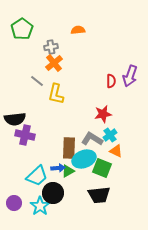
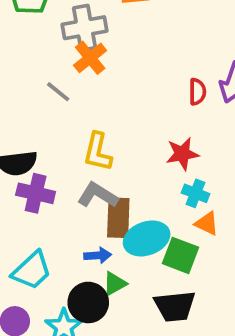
gray cross: (51, 47) -> (84, 28), size x1.6
yellow L-shape: (56, 94) -> (98, 152), moved
cyan cross: (110, 135) -> (196, 193), turned -32
gray L-shape: (92, 139) -> (98, 195), moved
green triangle: (68, 171) -> (115, 284), moved
cyan trapezoid: (37, 176) -> (32, 270), moved

